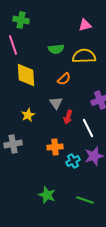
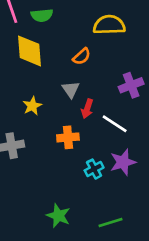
green semicircle: (56, 49) -> (42, 15), moved
white line: (88, 128) -> (115, 124), turned -30
orange cross: (55, 147) -> (68, 137), moved
green line: (85, 200) -> (111, 223), turned -36

